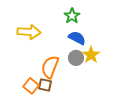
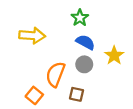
yellow star: (91, 55) -> (114, 55), moved
brown square: (45, 85) -> (76, 94), moved

